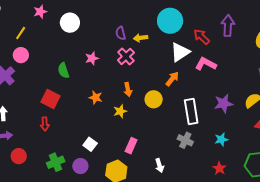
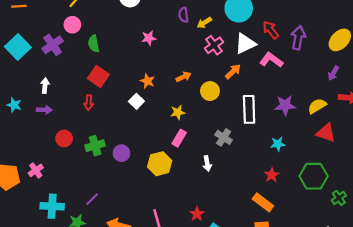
purple arrow: (228, 26) -> (298, 38), moved
yellow arrow: (140, 38) -> (204, 23), turned -32
pink cross: (126, 56) -> (214, 45), moved
green semicircle: (63, 70) -> (94, 44), moved
orange arrow: (128, 89) -> (183, 77), turned -112
yellow star: (120, 111) -> (178, 112), moved
gray cross: (185, 140) -> (224, 137), moved
white square: (90, 144) -> (136, 101), moved
red circle: (19, 156) -> (64, 138), moved

